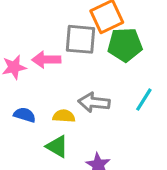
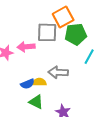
cyan line: (144, 100) -> (89, 57), moved
blue semicircle: (25, 115) -> (27, 84), moved, turned 144

